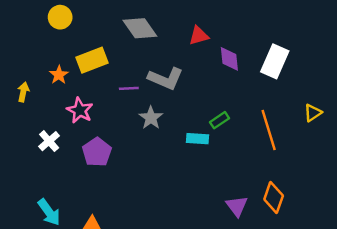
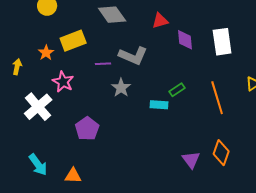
white rectangle: (275, 61) -> (222, 42), turned -32
white cross: (49, 141) -> (38, 107), size x1.6
purple pentagon: (97, 152) -> (87, 129), moved

